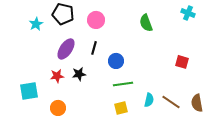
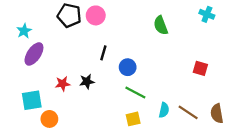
pink circle: (96, 20) -> (96, 15), moved
cyan star: (36, 24) -> (24, 31), moved
purple ellipse: (66, 49) -> (34, 54), moved
green line: (123, 84) -> (135, 93), turned 36
orange circle: (58, 108) -> (49, 119), moved

